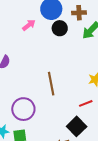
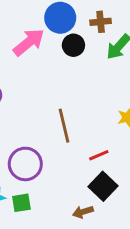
pink arrow: (29, 25) -> (29, 42), size x1.6
red line: (86, 103) -> (99, 155), moved

